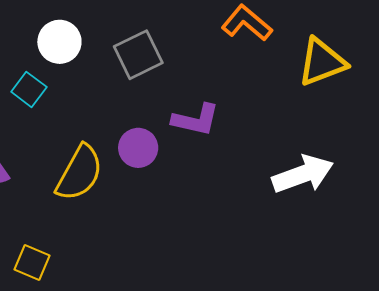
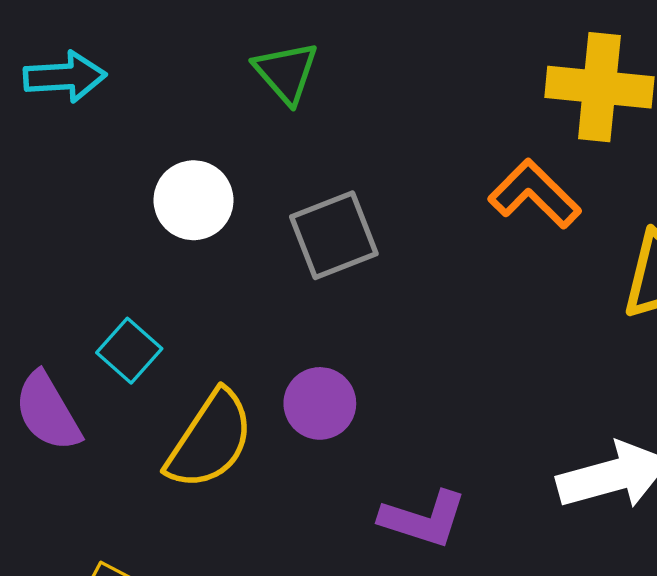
cyan square: (29, 89) -> (129, 351), moved
purple L-shape: (196, 120) -> (423, 519), moved

